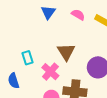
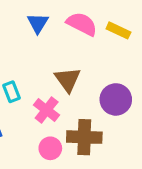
pink semicircle: (78, 15) -> (82, 24), size x1.5

